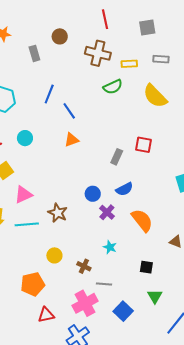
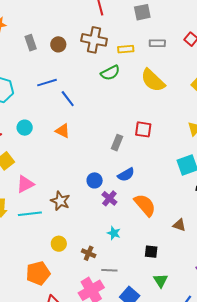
brown circle: (60, 36) -> (58, 44), moved
blue line: (49, 94) -> (47, 83), turned 54
orange triangle: (71, 140) -> (63, 131), moved, turned 49

